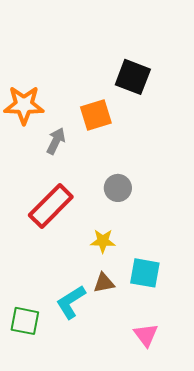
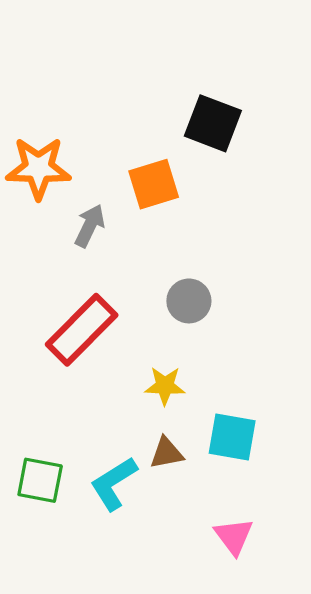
green square: (25, 321) -> (40, 480), moved

